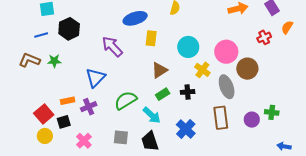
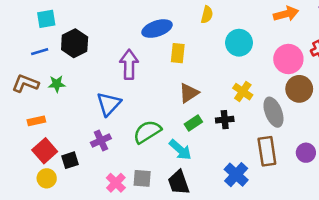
purple arrow: (112, 47) -> (129, 64), turned 45
cyan circle: (188, 47) -> (239, 43), moved
pink circle: (226, 52) -> (288, 59), moved
orange rectangle: (68, 101) -> (36, 121), moved
blue cross: (186, 129) -> (236, 175), moved
pink cross: (84, 141) -> (116, 183), moved

